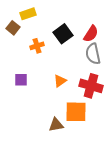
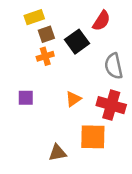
brown square: (13, 28) -> (46, 34), moved, turned 32
red semicircle: (91, 34) -> (101, 21), moved
brown triangle: (56, 125) -> (57, 153), moved

